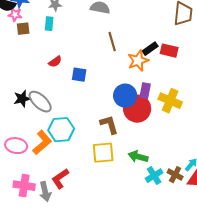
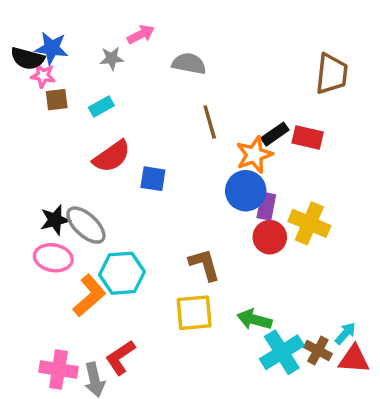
cyan rectangle: (49, 24) -> (101, 107), moved, turned 56
red semicircle: (55, 62) -> (112, 156), size x1.6
blue circle: (125, 96) -> (246, 191), moved
red circle: (137, 109) -> (270, 237), moved, size x0.7
pink ellipse: (16, 146) -> (53, 258), moved
cyan cross: (154, 176) -> (282, 352), size x1.4

